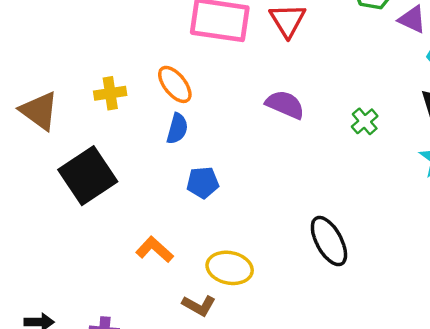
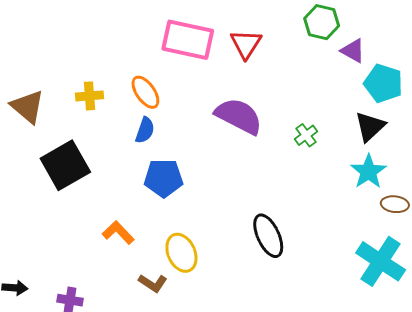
purple semicircle: (285, 105) -> (239, 116), size x1.4
blue pentagon: (203, 183) -> (164, 178), size x1.4
yellow ellipse: (230, 268) -> (181, 253), turned 51

